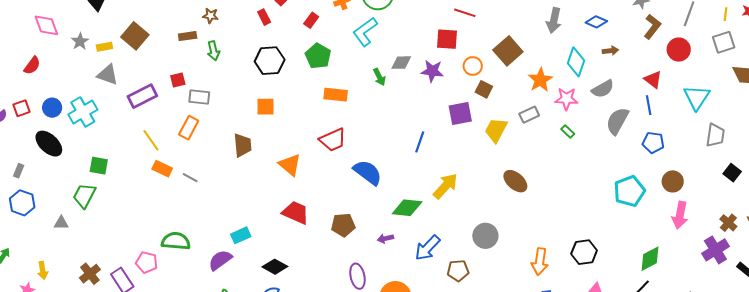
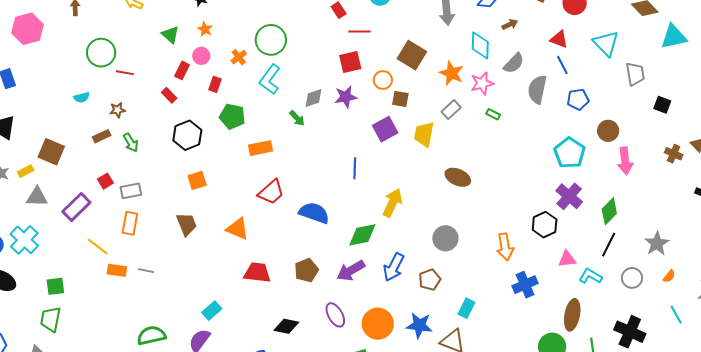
purple arrow: (385, 238) -> (351, 271), size x1.8
purple cross: (715, 250) -> (569, 196), moved
black diamond: (275, 267) -> (286, 326), moved

